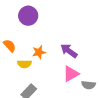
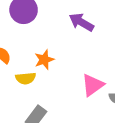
purple arrow: (69, 51) -> (81, 22), moved

